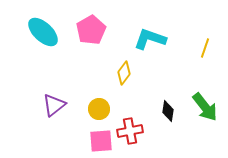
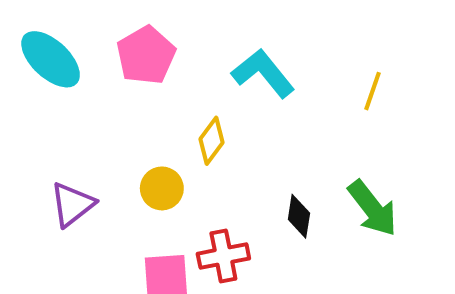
cyan L-shape: (150, 39) -> (263, 73), turned 32
yellow circle: (99, 109) -> (162, 188), moved

